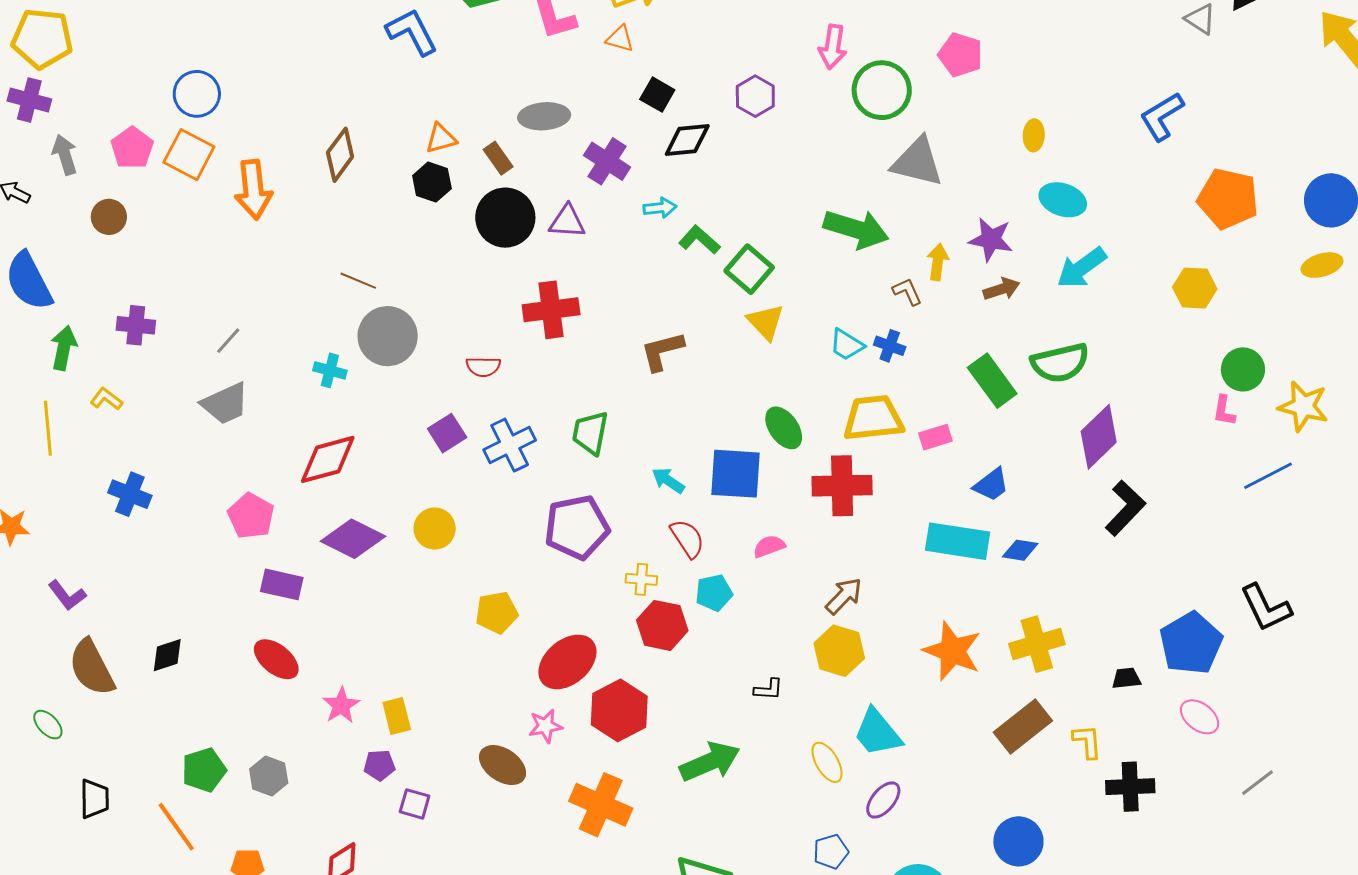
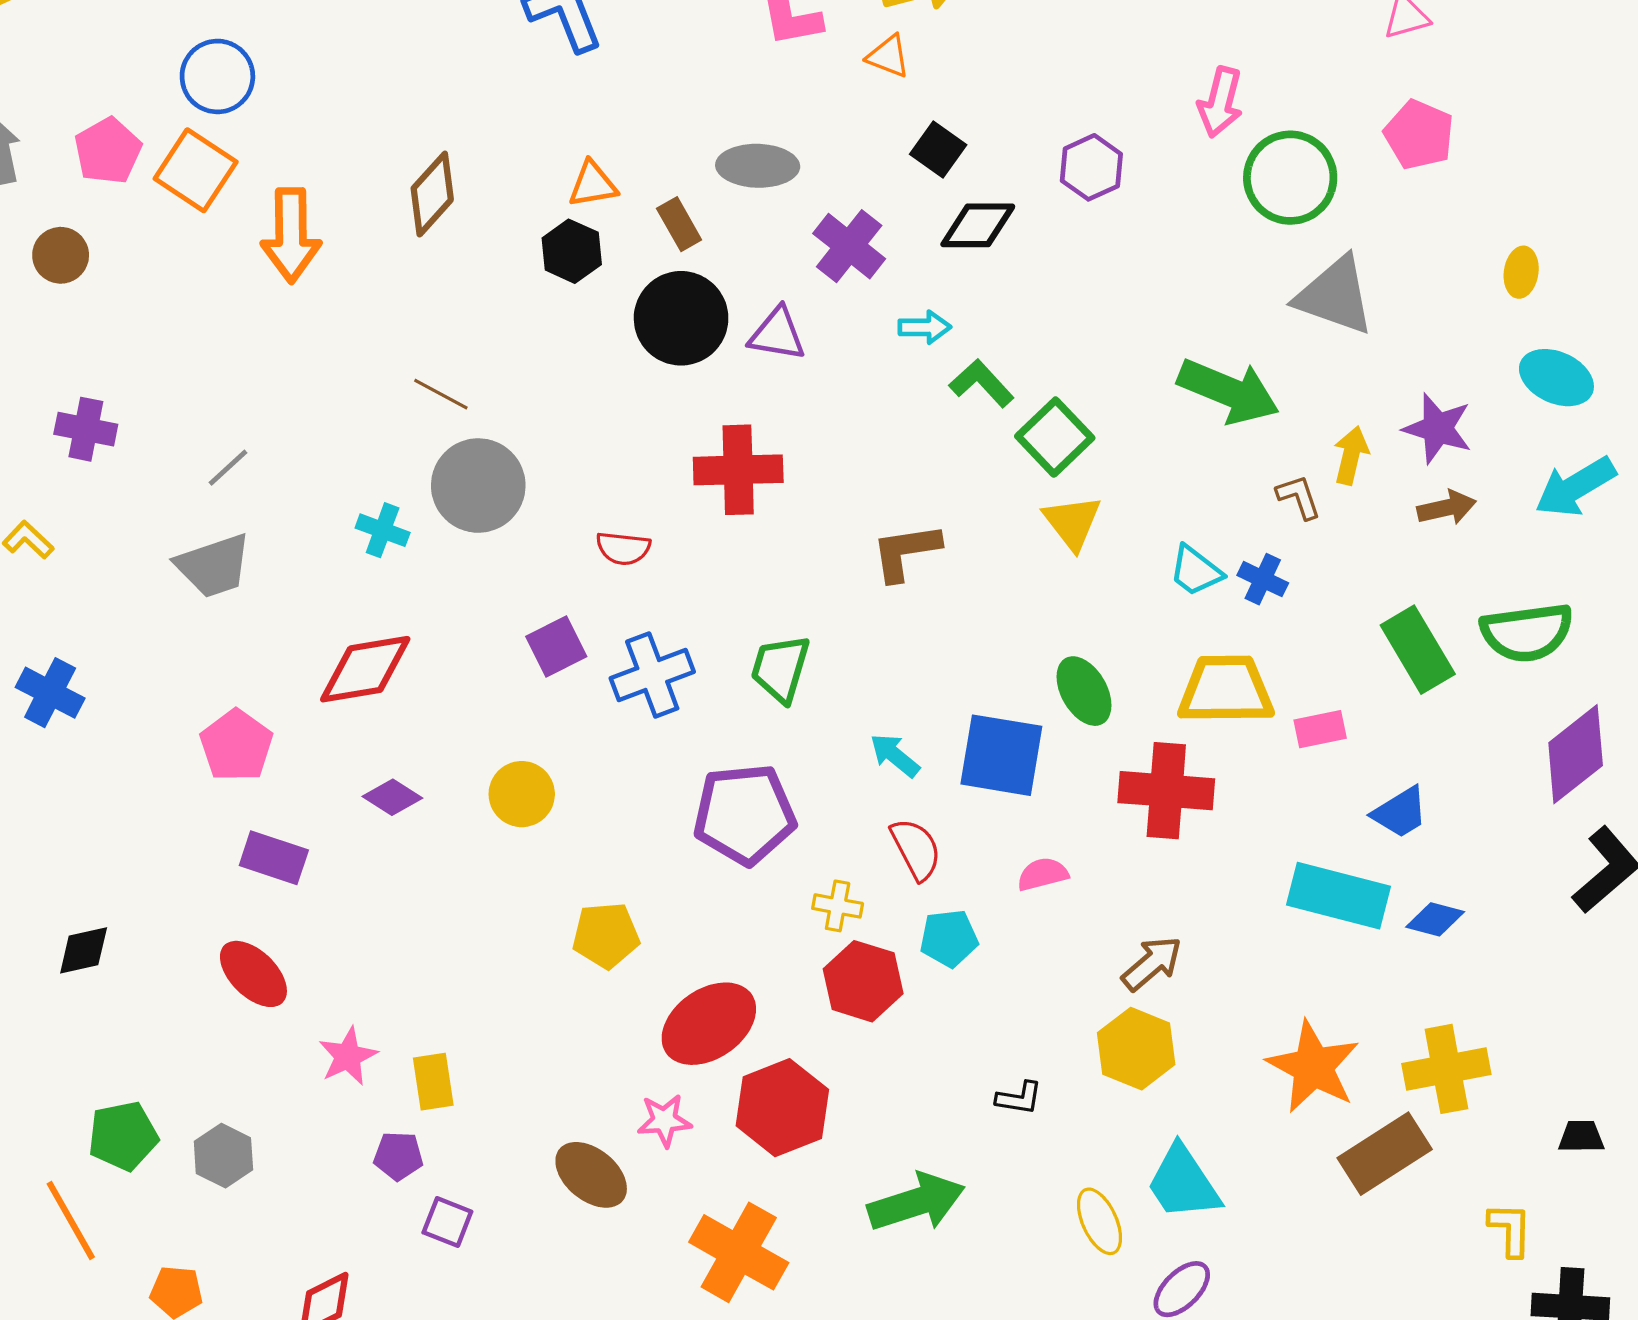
purple diamond: (353, 539) -> (392, 797), size x0.6
brown rectangle: (1023, 726) -> (1385, 1154), moved

